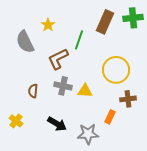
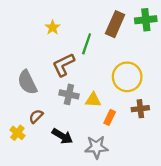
gray semicircle: (25, 42) -> (27, 82), moved
brown semicircle: (33, 91) -> (36, 116), moved, turned 40
orange rectangle: (110, 117) -> (110, 117), moved

